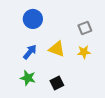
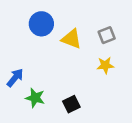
yellow triangle: (57, 49) -> (71, 39), moved
blue arrow: (30, 52) -> (15, 78), moved

